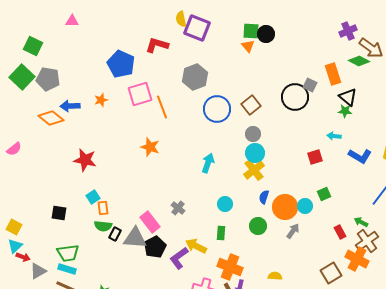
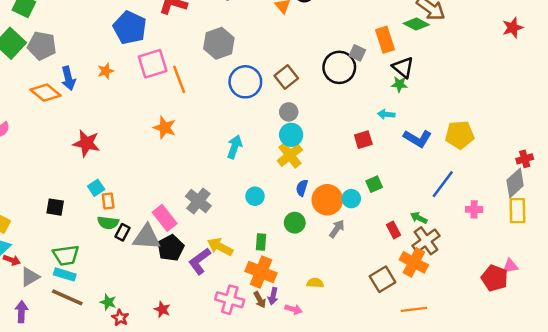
blue arrow: (70, 106) -> (68, 78), turned -102
gray cross: (178, 208) -> (198, 201), size x1.5
green rectangle: (221, 233) -> (261, 242), moved

